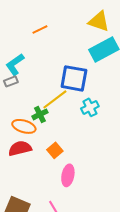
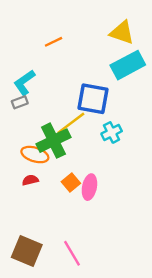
green cross: (40, 114) -> (53, 141), size x1.8
red semicircle: (20, 148) -> (30, 180), size x0.6
pink ellipse: (68, 175) -> (89, 187), moved

